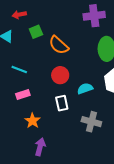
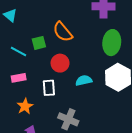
green square: (36, 32) -> (39, 43), moved
white rectangle: (62, 103) -> (49, 88), moved
gray cross: (91, 122) -> (68, 119), moved

